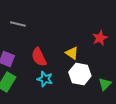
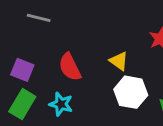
cyan star: (45, 79) -> (61, 104), moved

